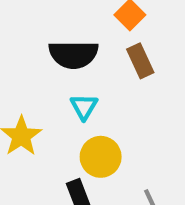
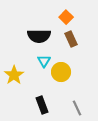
yellow circle: (101, 157) -> (61, 72), moved

